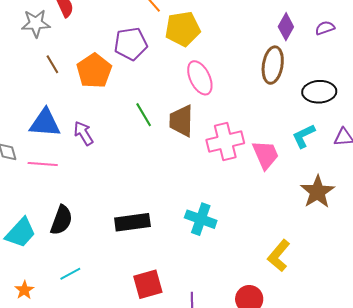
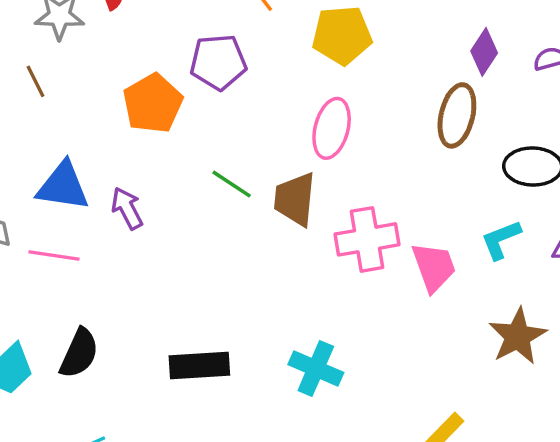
yellow pentagon: (183, 29) -> (342, 35), moved
brown line: (52, 64) -> (35, 81), moved
pink ellipse: (200, 78) -> (332, 128), turned 36
green line: (144, 115) -> (232, 184), turned -30

